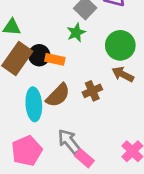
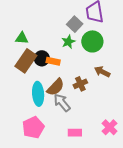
green circle: (120, 45) -> (92, 41), moved
gray arrow: (69, 142) -> (62, 103), moved
pink rectangle: (84, 158) -> (75, 133), turned -40

